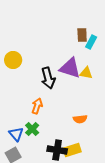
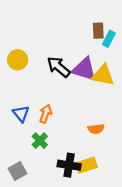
yellow triangle: (86, 73) -> (103, 75), size x1.5
black arrow: (48, 78) -> (59, 67), moved, turned 145
blue triangle: (16, 134) -> (21, 114), moved

